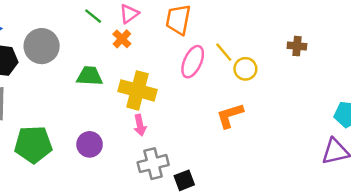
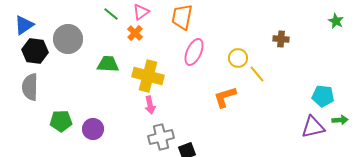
yellow line: (224, 52) -> (257, 74), moved
green pentagon: (33, 144) -> (61, 121), size x0.7
purple circle: (90, 144) -> (93, 129), moved

